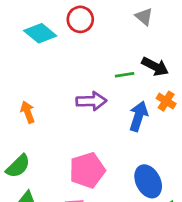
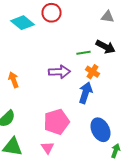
gray triangle: (144, 17) -> (108, 17), moved, turned -32
orange cross: (166, 101) -> (92, 72), moved
blue arrow: (138, 116) -> (86, 93), moved

